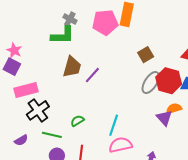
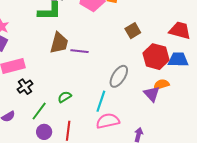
purple line: (92, 75) -> (80, 51), turned 54
gray ellipse: (151, 83) -> (119, 76), moved
black cross: (38, 110) -> (25, 87), size x0.7
green line: (52, 135) -> (39, 111), turned -66

